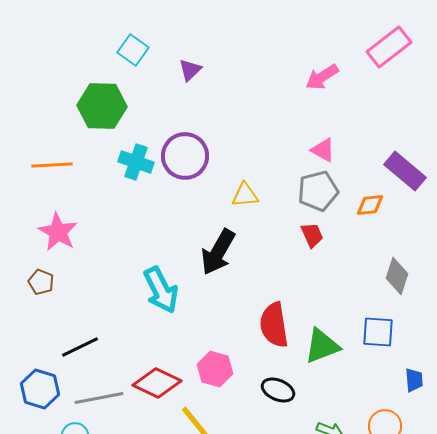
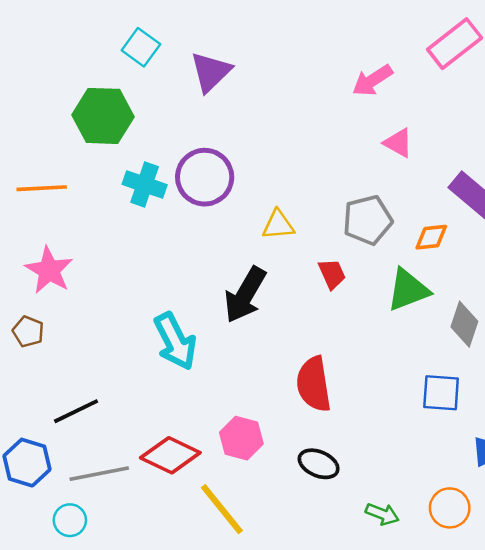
purple triangle: (190, 70) -> (211, 72), size x1.5
pink triangle: (323, 150) -> (398, 143), moved
red trapezoid: (312, 235) -> (332, 274), moved
green triangle: (322, 346) -> (408, 290), moved

